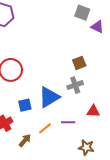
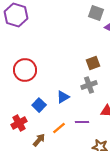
blue triangle: (49, 97) -> (63, 97), size x0.6
blue square: (25, 105) -> (39, 105), turned -32

